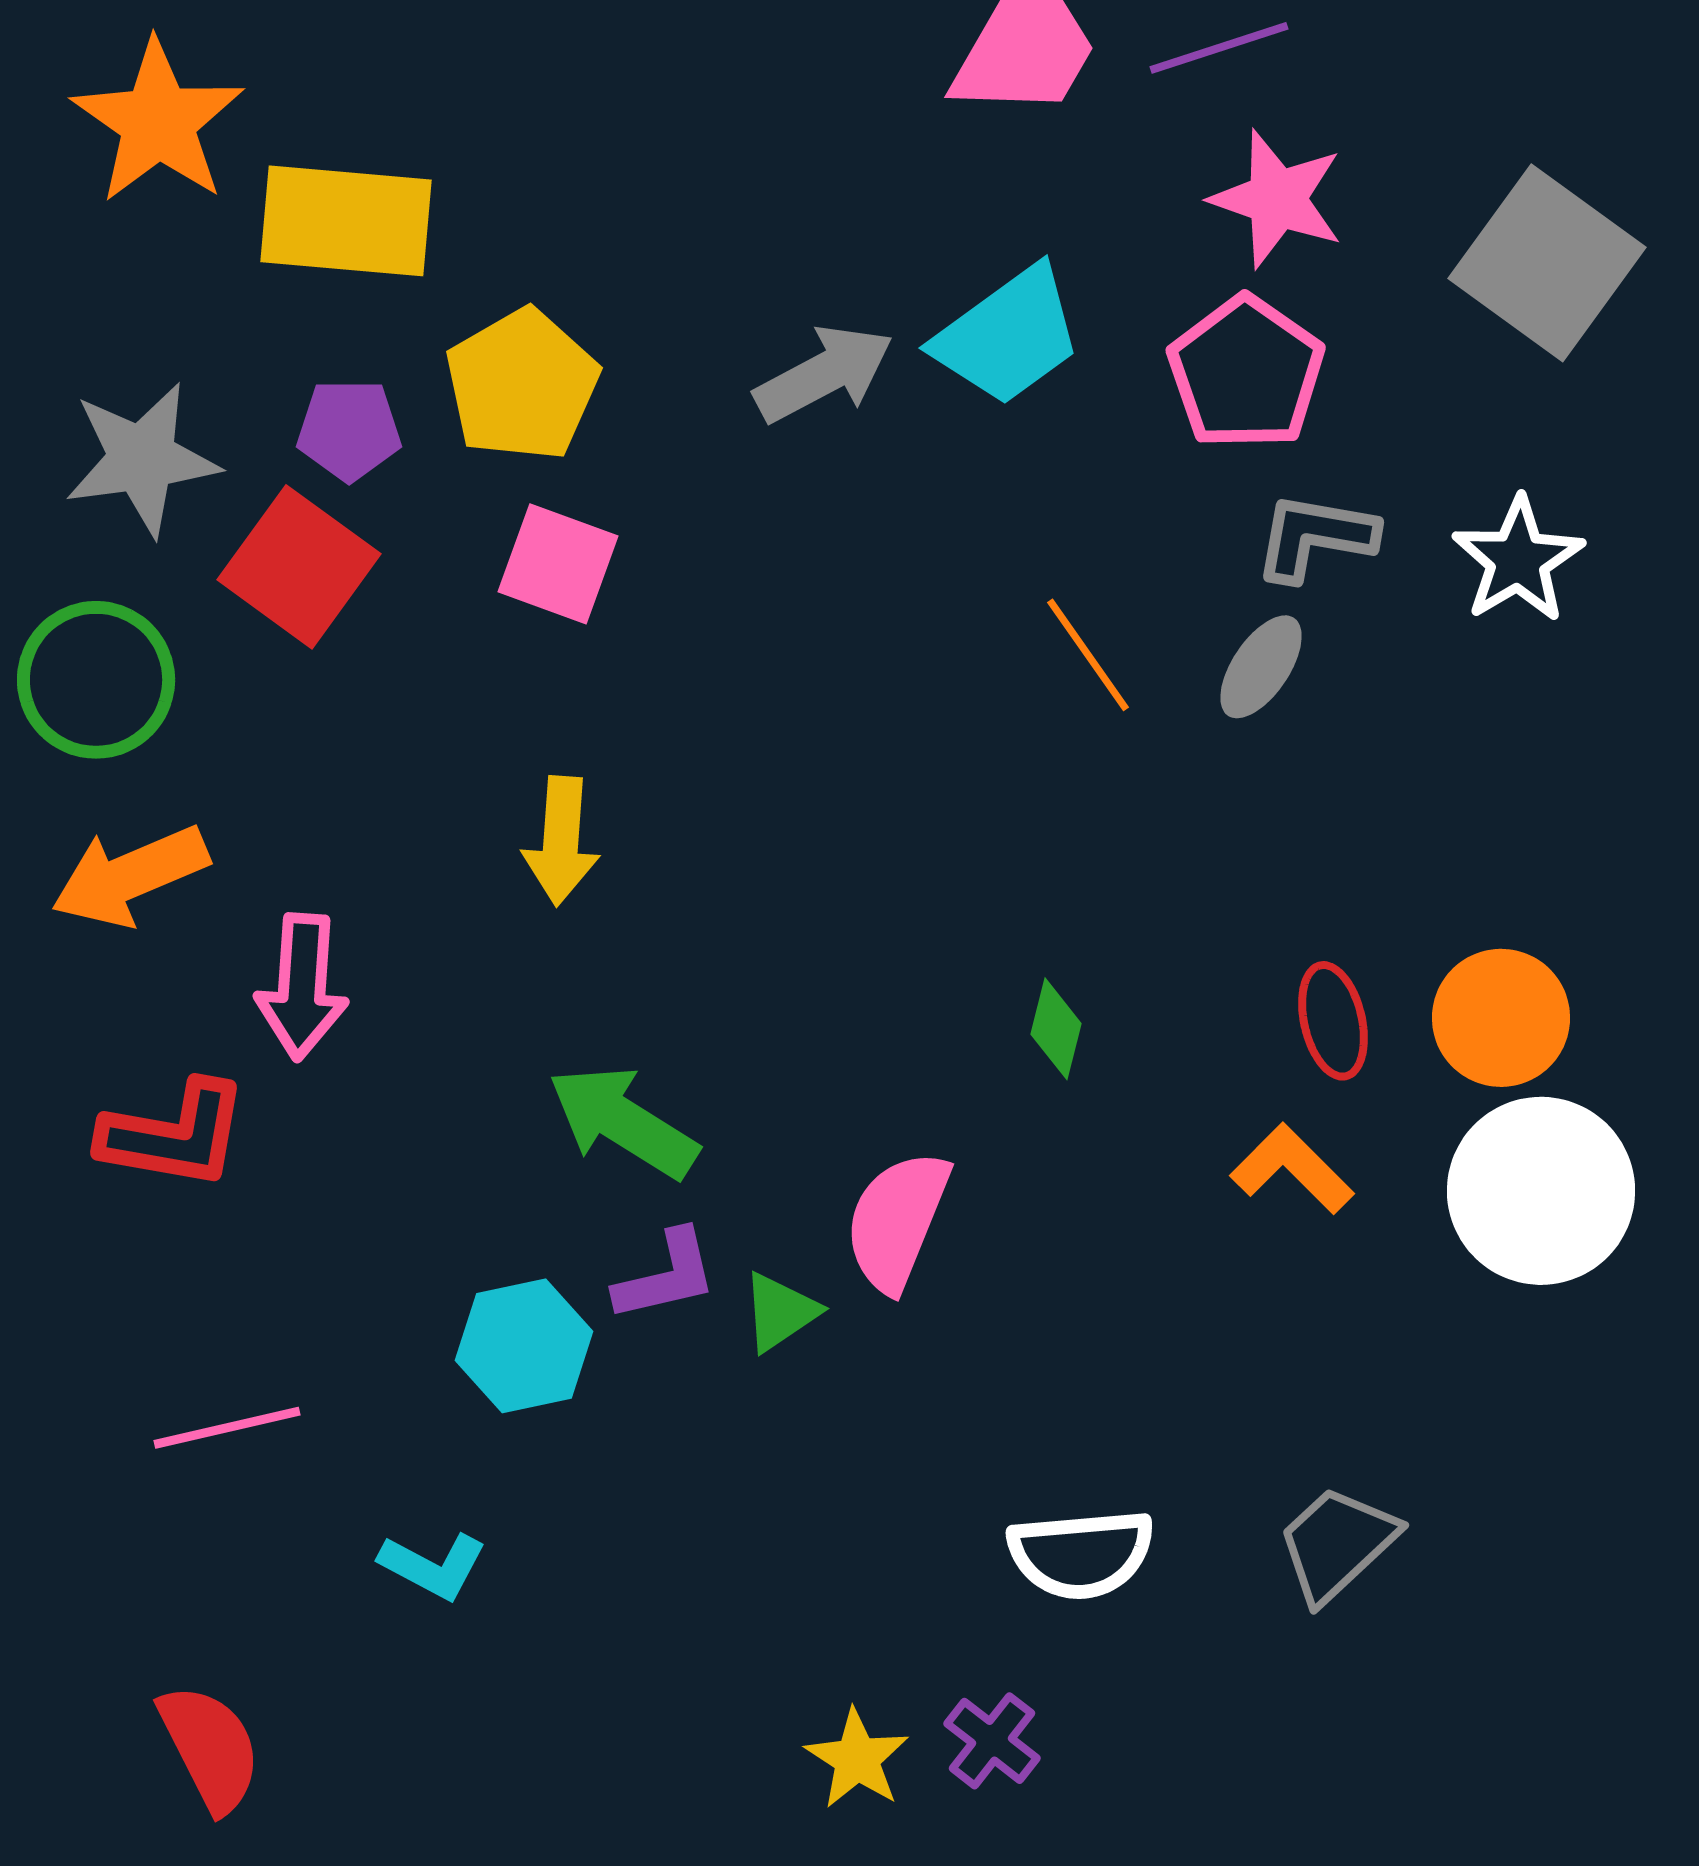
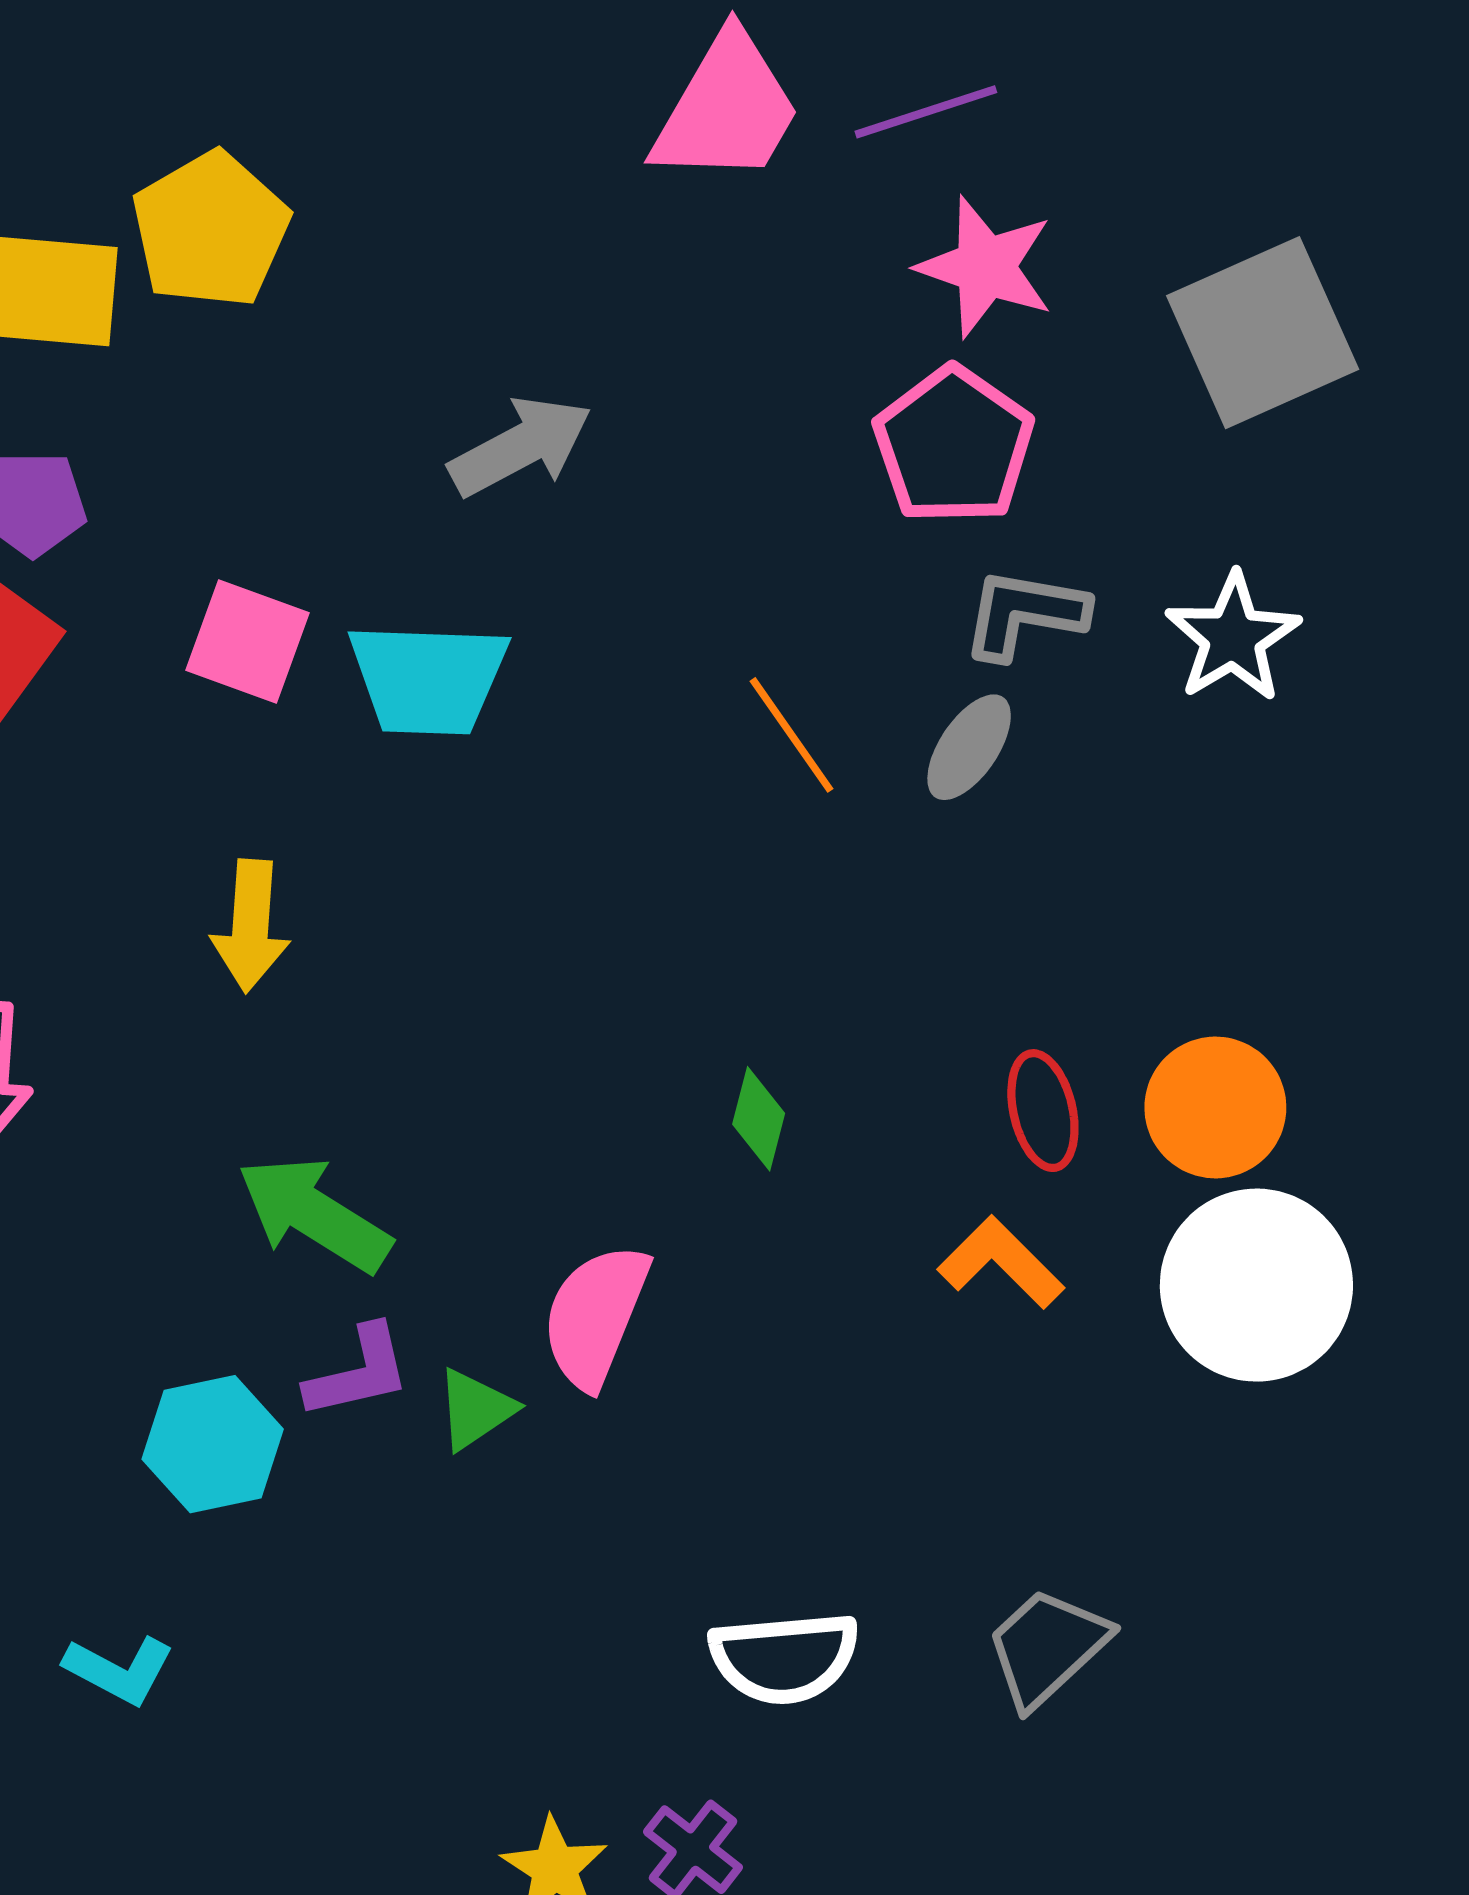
gray square: (1547, 263) -> (1263, 333), turned 30
cyan trapezoid: (1008, 336) -> (428, 678), moved, turned 38
yellow pentagon: (522, 385) -> (211, 230), moved

